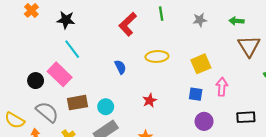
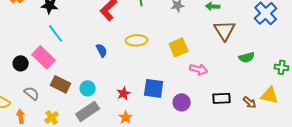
pink arrow: (222, 87) -> (199, 69), turned 102
blue square: (196, 94) -> (154, 88), moved, size x1.5
red star: (150, 100) -> (124, 93), moved
brown rectangle: (77, 103) -> (61, 84), turned 36
gray semicircle: (47, 112) -> (32, 93), size x0.7

